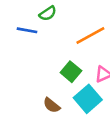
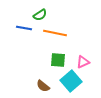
orange line: (90, 35) -> (55, 33), moved, turned 40
green square: (71, 72) -> (58, 60), turned -35

